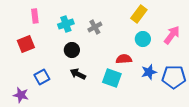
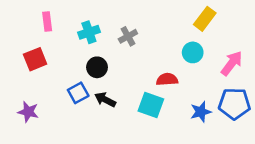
yellow rectangle: (139, 14) -> (205, 19), moved
pink arrow: (172, 35) -> (232, 63), moved
blue star: (149, 72) -> (201, 112), moved
blue square: (42, 77) -> (78, 93), moved
purple star: (21, 95) -> (28, 112), moved

